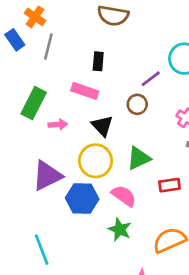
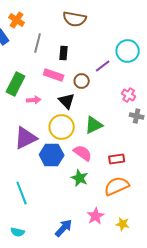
gray line: (48, 47) -> (38, 43), moved
brown circle: (137, 104) -> (82, 81), moved
red rectangle: (169, 185) -> (117, 159), moved

